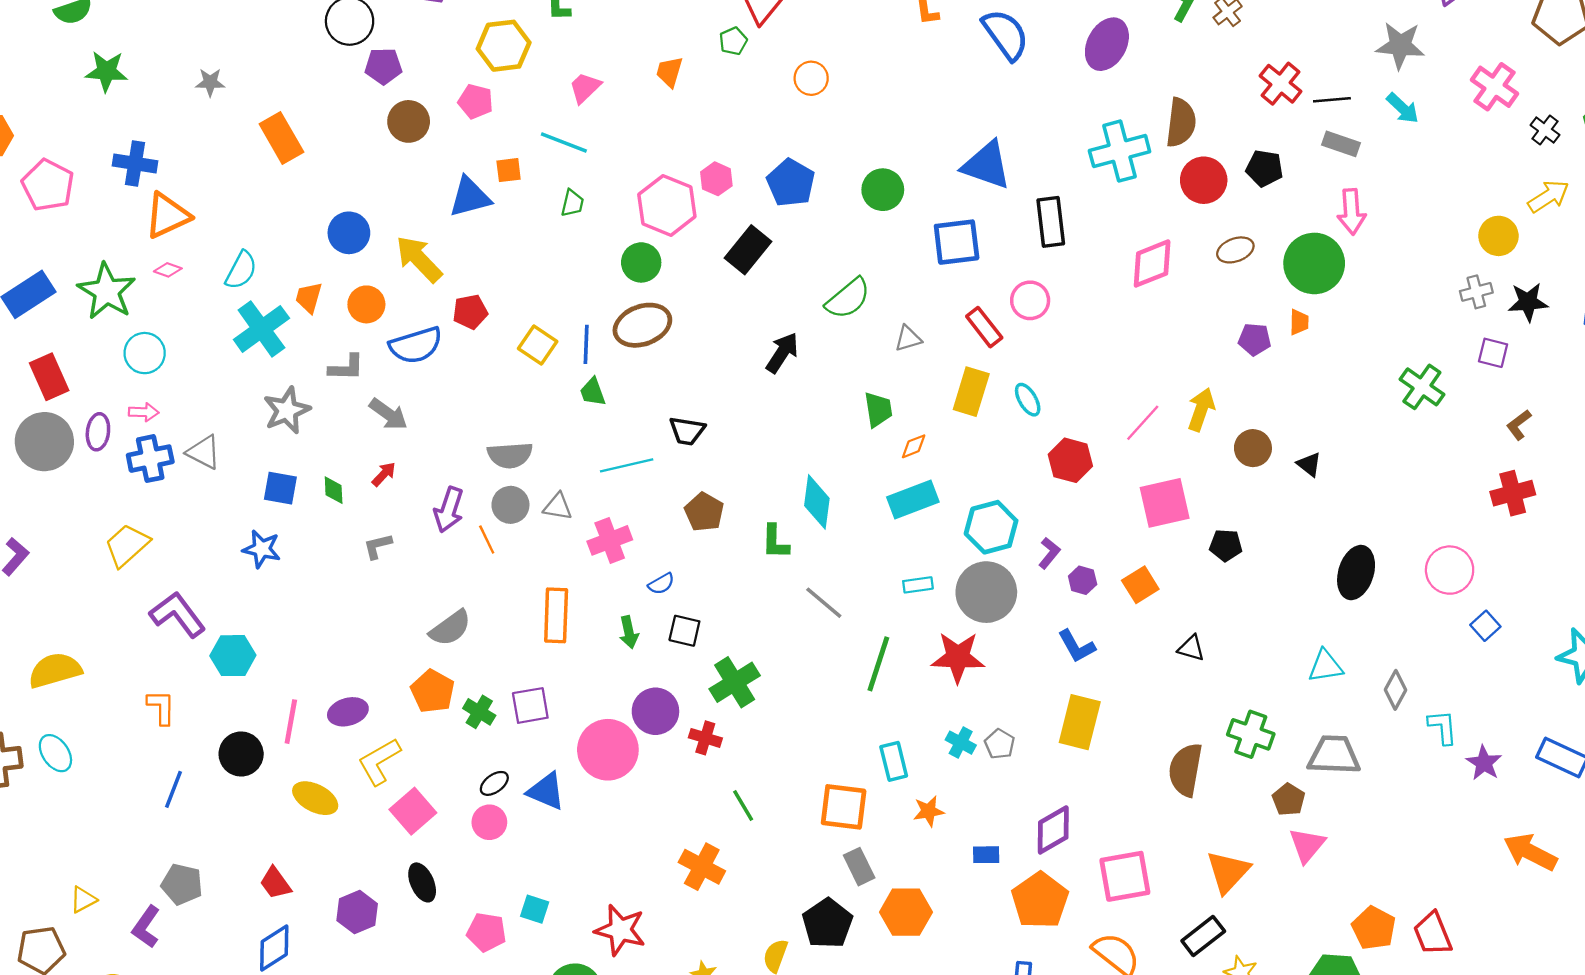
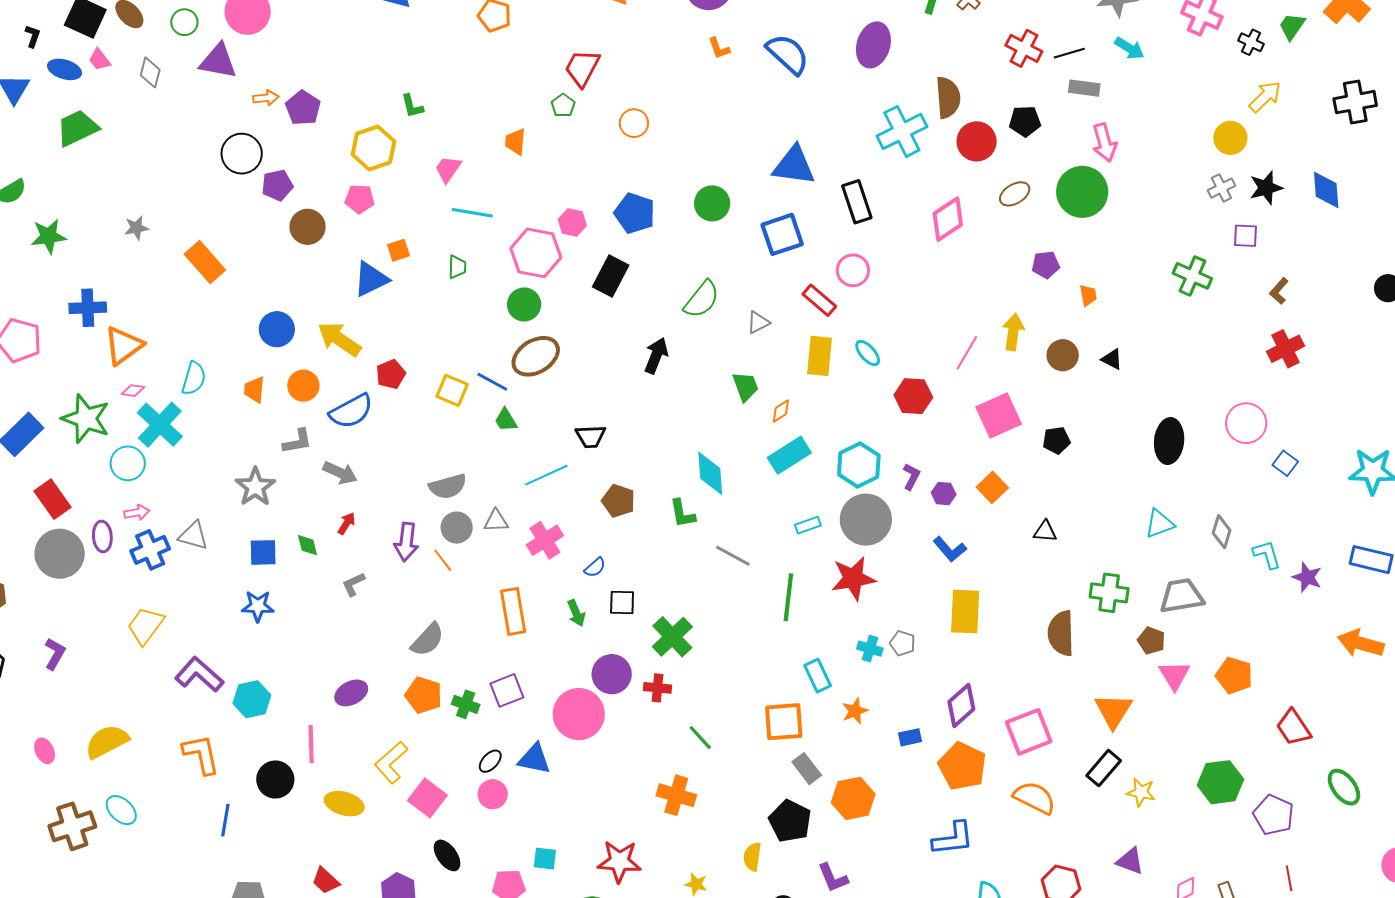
cyan line: (564, 143) -> (472, 213), moved
orange trapezoid: (1299, 322) -> (1088, 295), moved
cyan cross: (261, 329) -> (160, 425), moved
blue line: (586, 344) -> (492, 382), turned -52
orange L-shape: (161, 707) -> (201, 754), size x1.4
purple ellipse: (348, 712) -> (351, 693), moved
orange pentagon: (1374, 928) -> (1234, 675), moved

